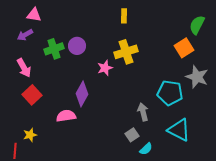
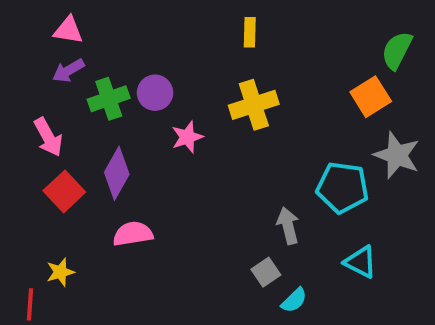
purple arrow: (25, 35) -> (68, 71), moved
pink star: (105, 68) -> (187, 137), moved
purple diamond: (82, 94) -> (117, 173), moved
cyan triangle: (179, 130) -> (361, 262), size x0.7

